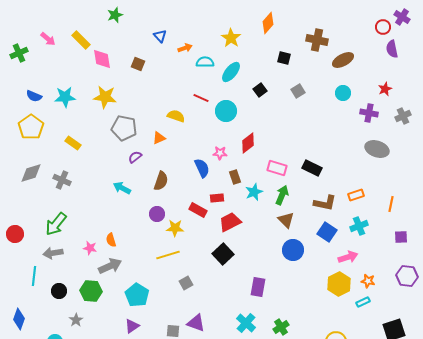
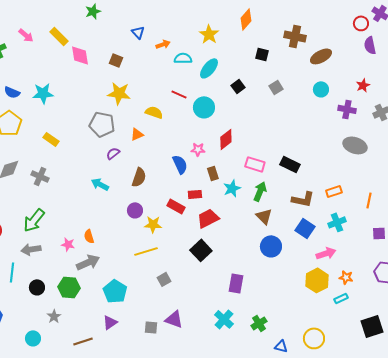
yellow star: (105, 97) -> (119, 93), moved

